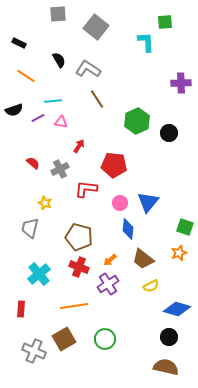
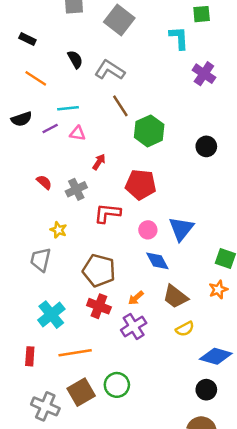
purple cross: (181, 83) -> (204, 74), moved, turned 36
green hexagon: (137, 121) -> (149, 131), moved
blue diamond: (128, 229) -> (157, 261), turned -35
orange line: (74, 306) -> (75, 353), moved
green circle: (105, 339) -> (117, 385), moved

